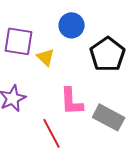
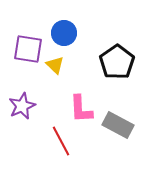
blue circle: (72, 25) -> (64, 33), moved

